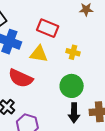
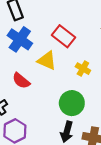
red semicircle: (21, 78) -> (21, 81), size x0.7

